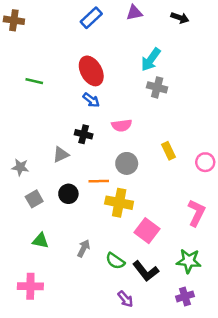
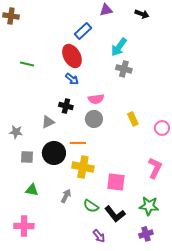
blue rectangle: (91, 18) -> (83, 31), moved
gray circle: (127, 163) -> (94, 119), moved
black circle: (68, 194) -> (54, 153), size x1.5
gray square: (34, 199) -> (27, 157), turned 32
yellow cross: (119, 203) -> (83, 167), moved
pink square: (147, 231) -> (116, 182), turned -30

